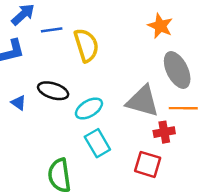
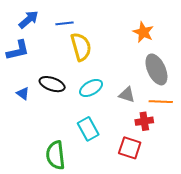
blue line: (52, 30) -> (64, 23), moved
gray triangle: (143, 101) -> (127, 95), size x0.6
cyan ellipse: (89, 109) -> (91, 88), moved

